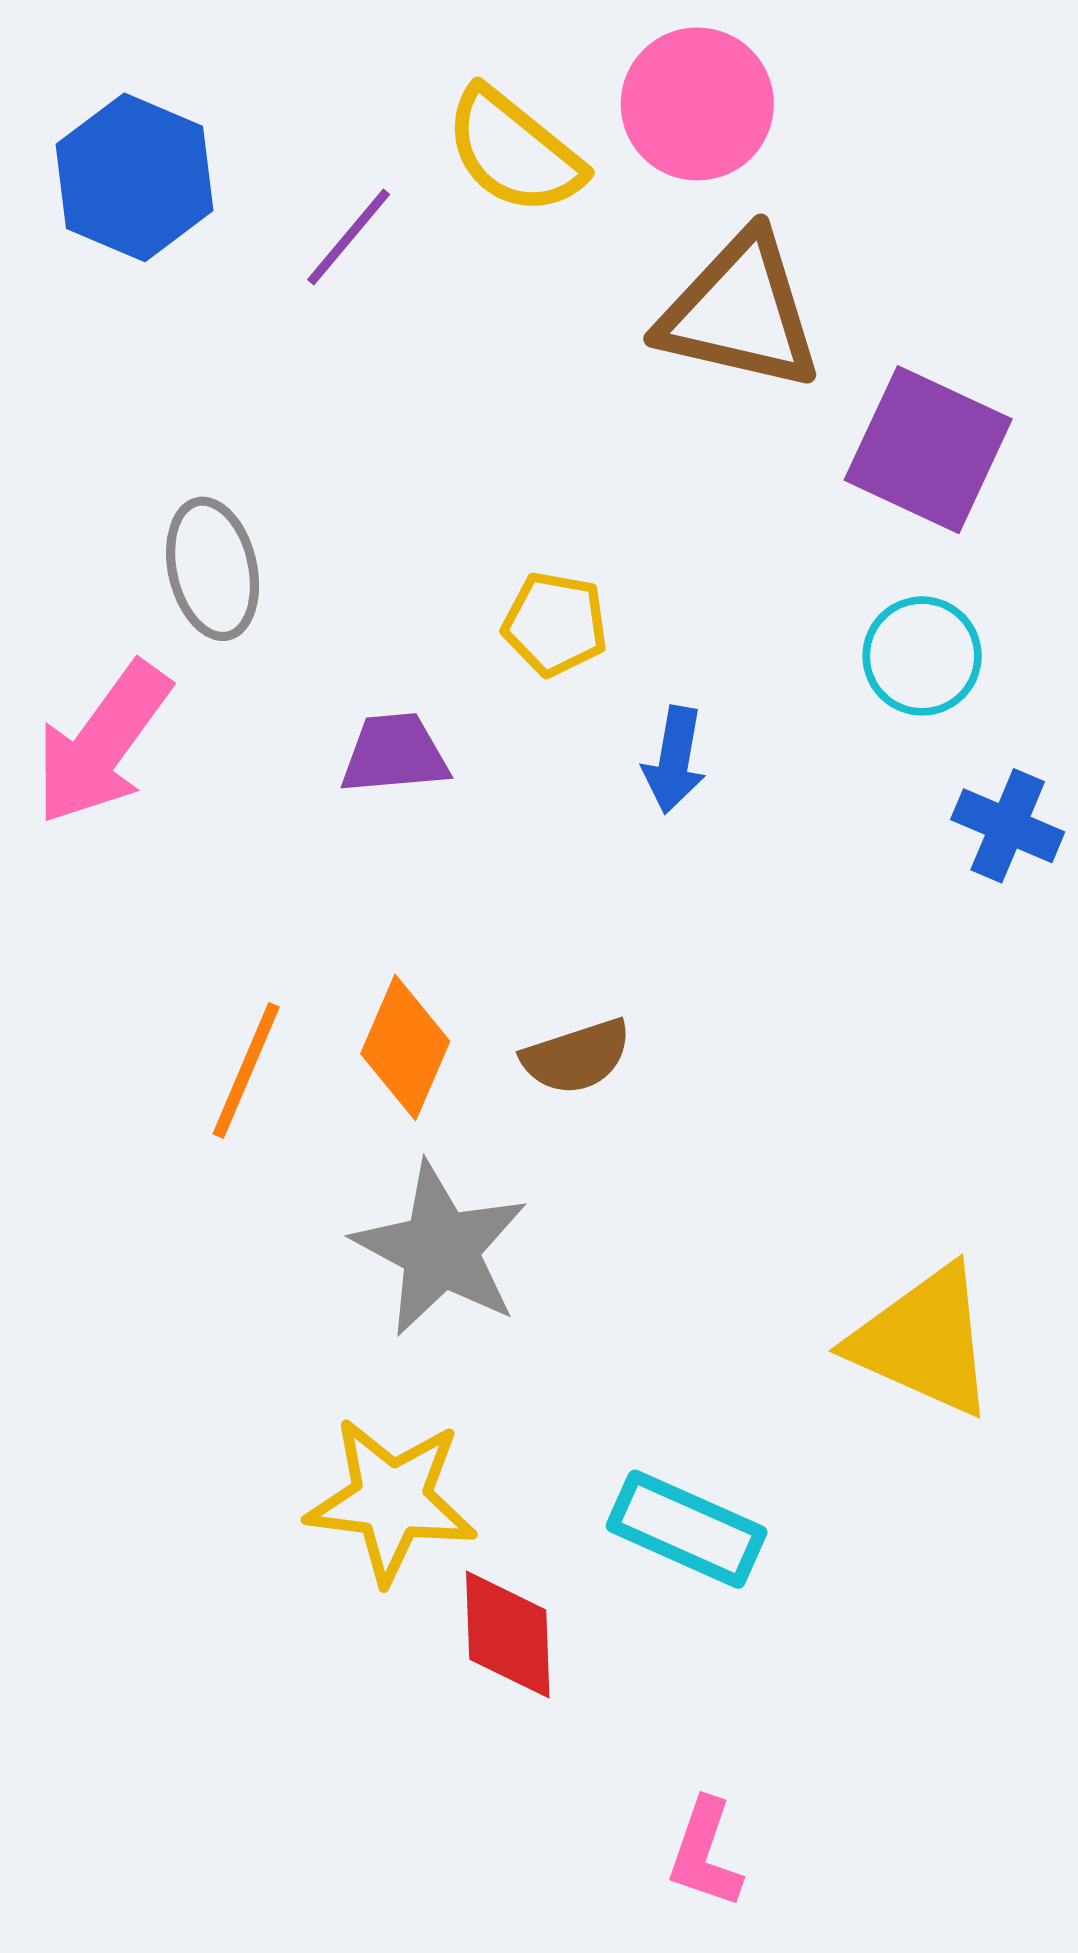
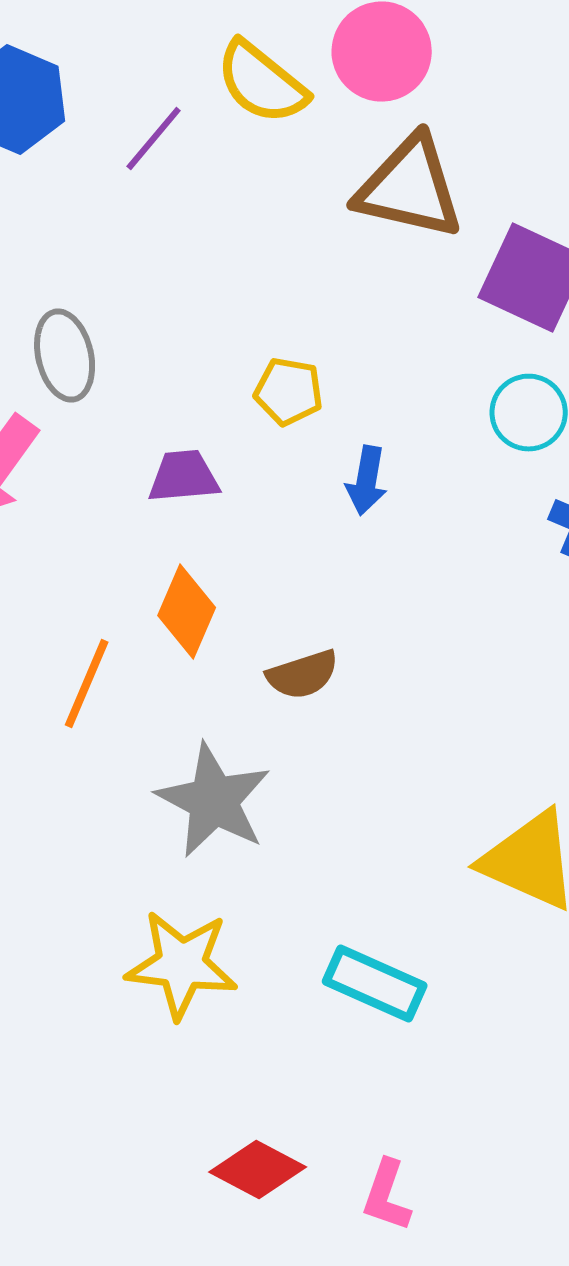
orange diamond: (405, 1047) -> (187, 612), moved
red diamond: (508, 1635) -> (258, 1170), moved, turned -60

